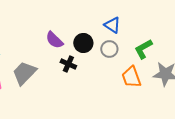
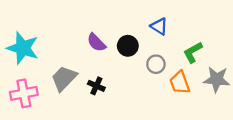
gray circle: (109, 49) -> (156, 64), moved
black cross: (68, 64) -> (96, 86), moved

